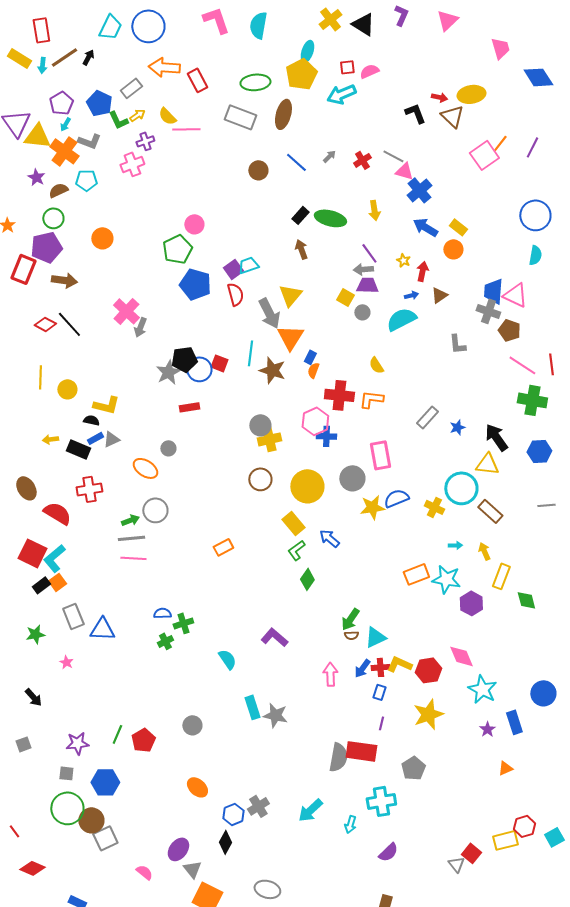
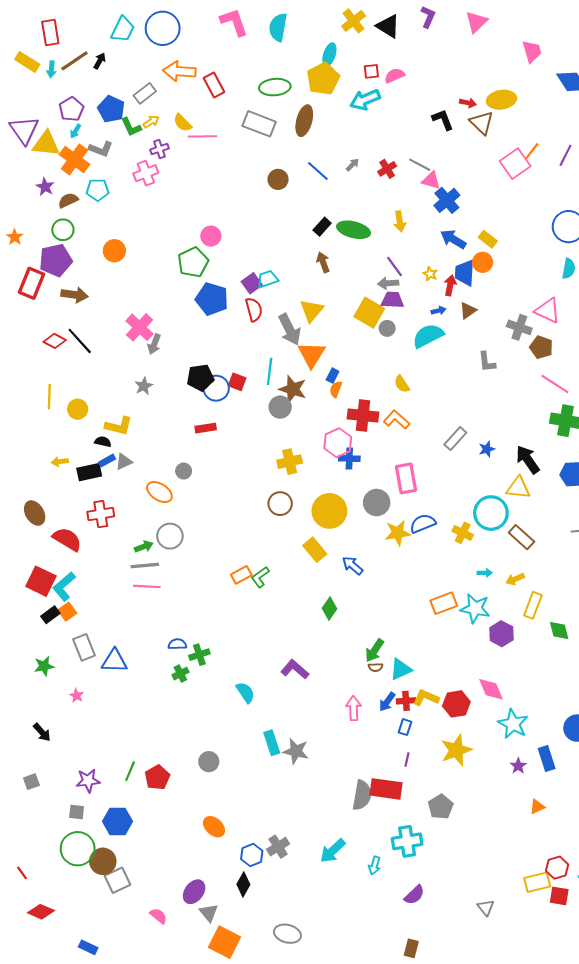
blue trapezoid: (493, 291) -> (465, 273), moved
yellow square: (345, 297) -> (369, 313), size x1.6
gray star: (168, 372) -> (144, 386), moved, size x0.7
orange L-shape: (371, 399) -> (397, 420), turned 35
gray circle: (260, 425) -> (280, 407), moved
black rectangle: (78, 449) -> (89, 472), turned -35
green L-shape: (296, 550) -> (260, 577), moved
yellow arrow: (484, 551) -> (515, 579), turned -90
red square: (471, 853) -> (559, 896), moved, turned -30

